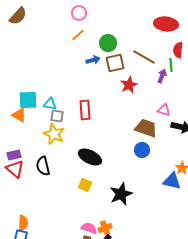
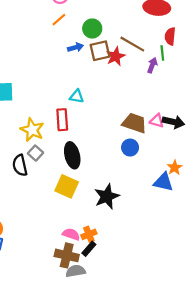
red star: (129, 85) -> (116, 56), moved
cyan triangle: (50, 104) -> (77, 96), moved
red rectangle: (85, 110) -> (62, 120), moved
pink triangle: (164, 110) -> (157, 121), moved
gray square: (57, 116) -> (35, 153), moved, turned 32
black ellipse: (90, 157) -> (72, 155), turned 50
yellow square: (85, 185) -> (67, 186), size x1.5

